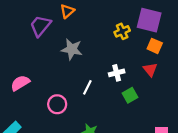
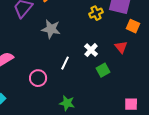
orange square: (155, 46) -> (133, 26), moved
white cross: (117, 73) -> (91, 50), turned -32

